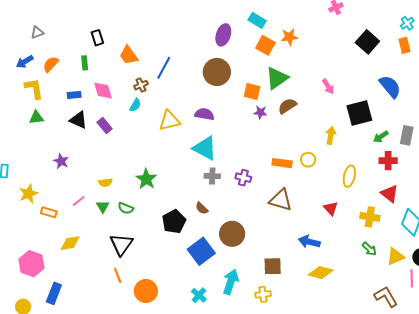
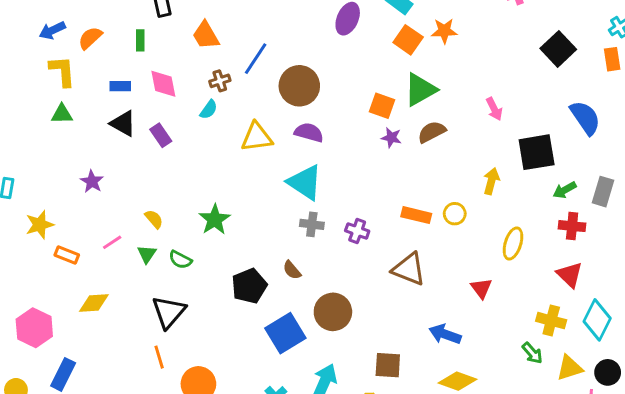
brown circle: (217, 72) -> (299, 86), moved
yellow semicircle: (105, 183) -> (154, 219), turned -128
yellow cross: (370, 217) -> (551, 321), moved

